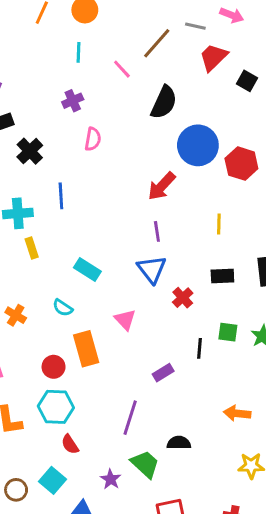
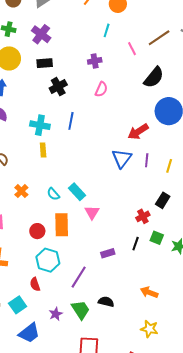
purple line: (157, 231) -> (147, 160), moved
cyan rectangle: (87, 269) -> (77, 192), moved
blue triangle: (152, 269) -> (122, 158), moved
black rectangle: (222, 276) -> (163, 200), turned -70
red cross: (183, 298) -> (143, 216), moved
cyan hexagon: (56, 407) -> (48, 260), moved

